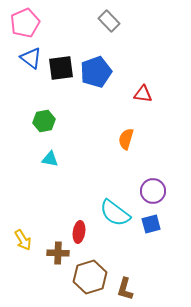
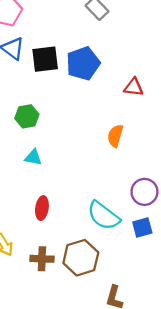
red ellipse: (79, 232) -> (42, 208), moved
brown hexagon: (90, 277) -> (81, 258), moved

